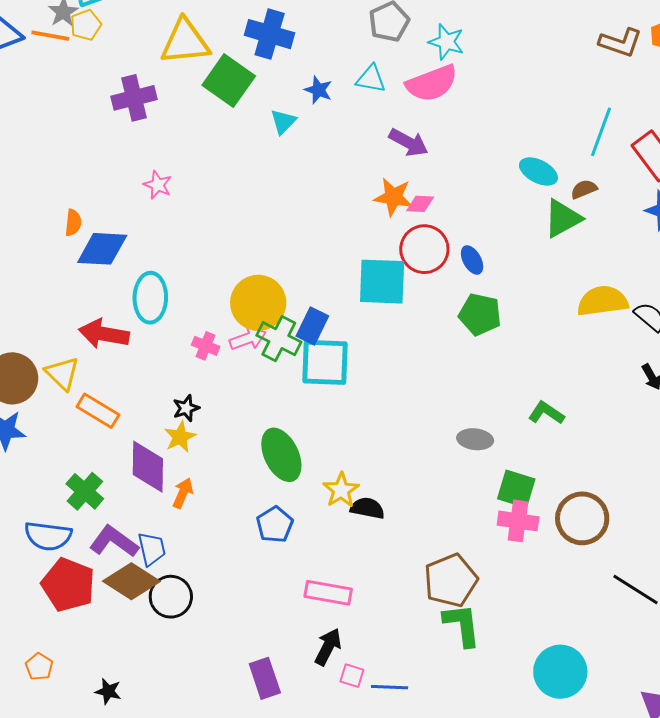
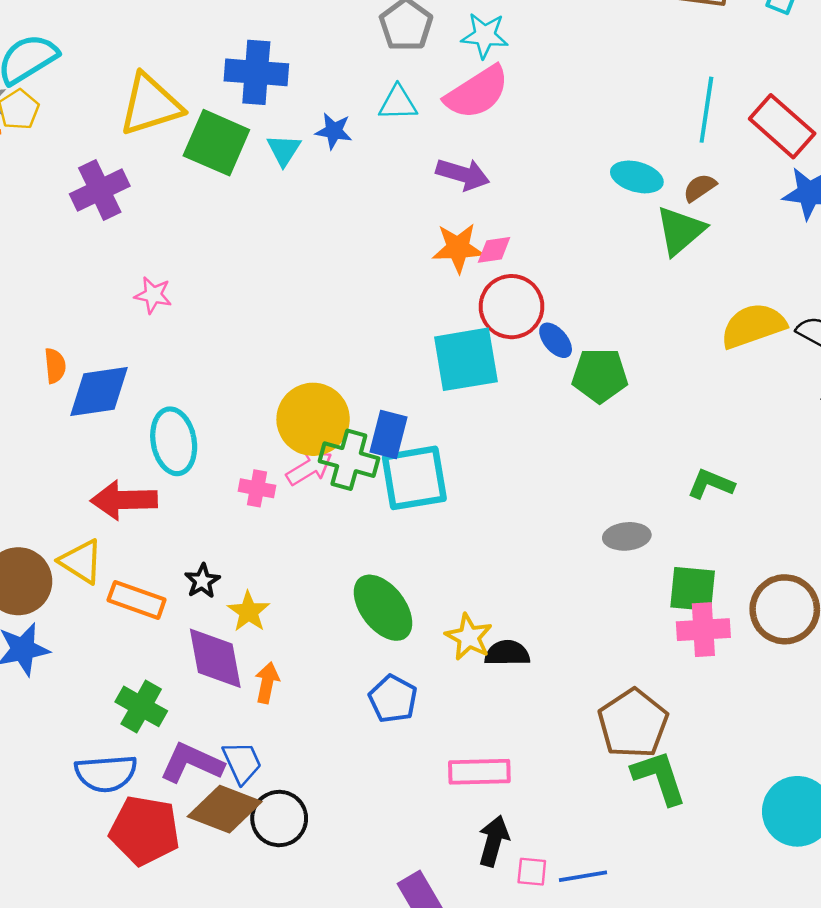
cyan triangle: (283, 122) -> (284, 150), moved
blue ellipse: (472, 260) -> (556, 340), moved
black star: (186, 408) -> (202, 581), moved

